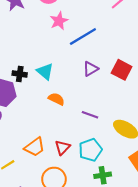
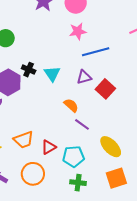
purple triangle: (91, 69) -> (84, 77), moved
red square: (122, 70) -> (105, 89), moved
orange semicircle: (56, 99) -> (71, 105), moved

